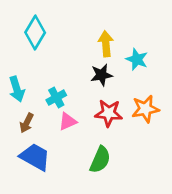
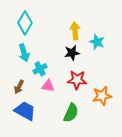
cyan arrow: (17, 89) -> (24, 53), moved
orange star: (145, 109) -> (102, 96), moved
pink triangle: (68, 122) -> (48, 86), turned 32

